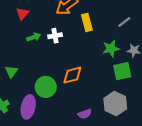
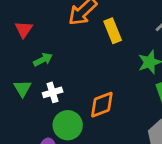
white cross: (55, 36) -> (53, 92), moved
green triangle: (11, 72) -> (22, 88), moved

